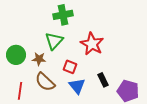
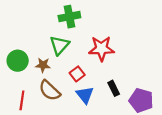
red star: (92, 44) -> (101, 49), turned -30
red square: (70, 67) -> (77, 74), turned 32

